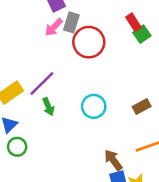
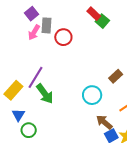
red circle: (89, 42) -> (63, 37), size x0.7
cyan circle: (94, 106) -> (92, 95), moved
green arrow: (48, 107) -> (45, 94), size x1.5

